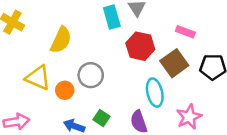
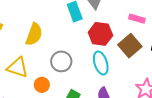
orange circle: (65, 90) -> (42, 85), moved
cyan ellipse: (155, 93) -> (101, 63), moved

